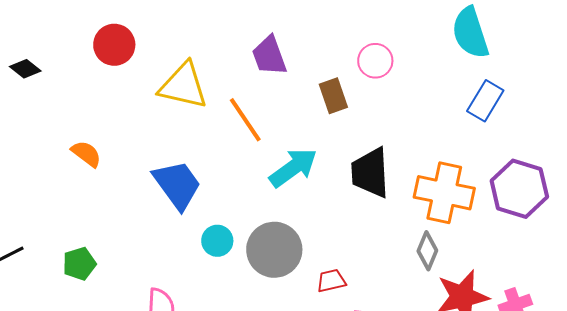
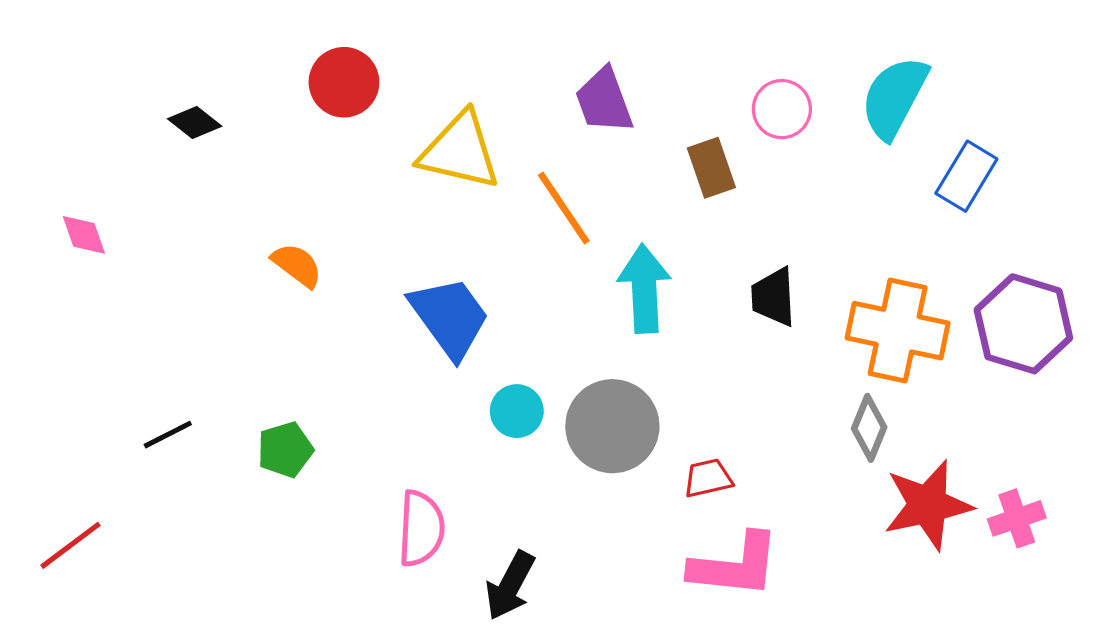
cyan semicircle: (470, 33) -> (894, 97), moved, turned 46
cyan arrow: (293, 168) -> (644, 289), turned -57
black trapezoid: (370, 173) -> (773, 297), size x0.7

